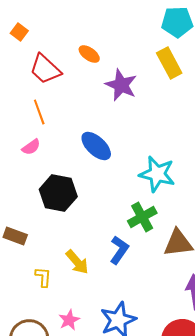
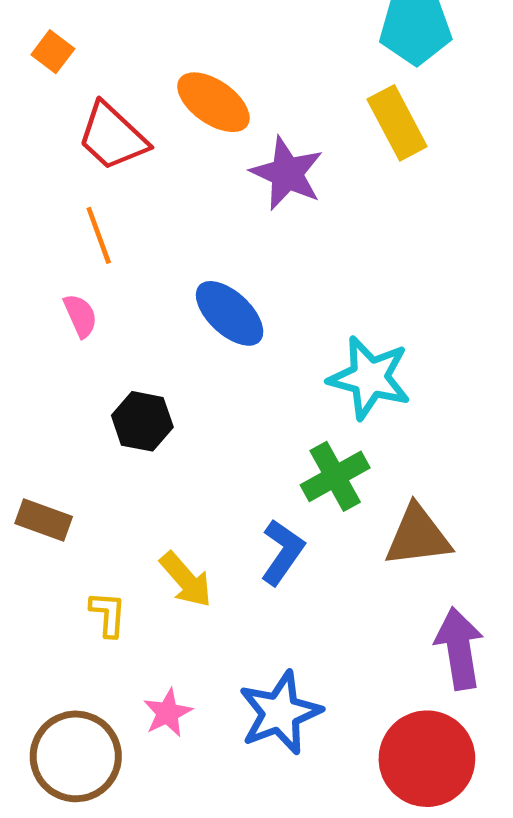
orange ellipse: (89, 54) -> (213, 102), size x1.5
pink semicircle: (31, 147) -> (80, 316), turned -78
black hexagon: (58, 193) -> (142, 421), size x0.7

